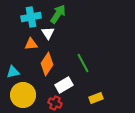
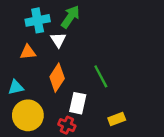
orange triangle: (31, 44) -> (28, 52), moved
white rectangle: (64, 85) -> (78, 103), turned -48

